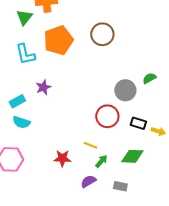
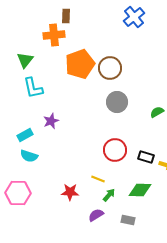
green triangle: (24, 17) -> (25, 60), moved
orange pentagon: (58, 40) -> (80, 64), moved
gray circle: (125, 90) -> (117, 102), moved

